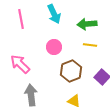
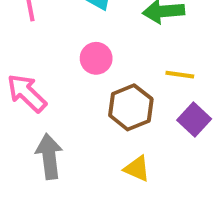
yellow line: (90, 45) -> (180, 75), moved

